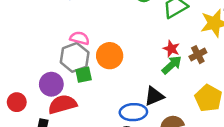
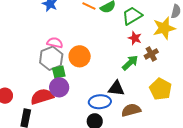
red star: (171, 49) -> (135, 38), moved
purple circle: (51, 84) -> (59, 87), moved
black triangle: (154, 96) -> (116, 88), turned 30

